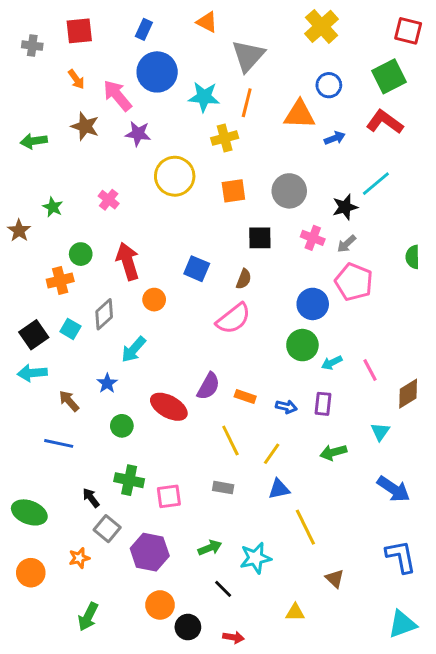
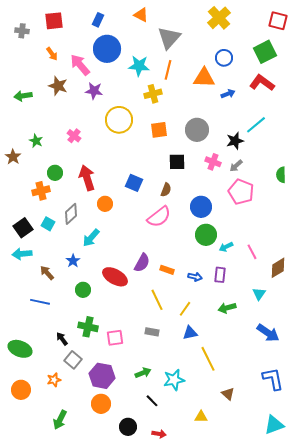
blue circle: (313, 304) -> (201, 207), moved
orange circle: (160, 605) -> (101, 404), moved

